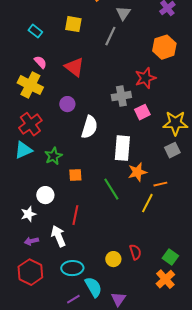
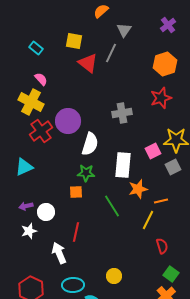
red triangle: (74, 67) -> (88, 63), moved
red star: (145, 78) -> (161, 98), moved
purple circle: (67, 104) -> (68, 121), size x1.6
pink square: (142, 112) -> (153, 151), moved
red cross: (30, 124) -> (41, 131), moved
green star: (53, 156) -> (86, 173), moved, turned 30
purple arrow: (31, 241) -> (26, 206), moved
red semicircle: (135, 252) -> (162, 246), moved

